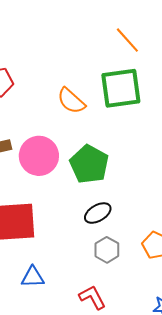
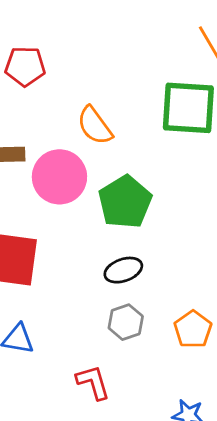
orange semicircle: (71, 101) -> (95, 126), moved

